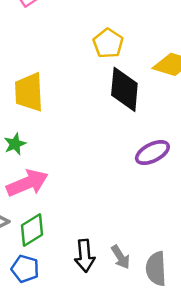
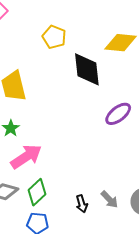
yellow pentagon: (108, 43) -> (54, 37), moved
black arrow: (85, 256) -> (82, 204), size x0.7

